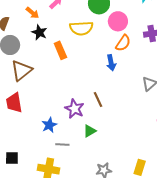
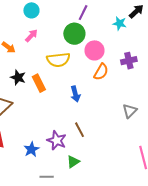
black star: (39, 32) -> (18, 77), moved
blue arrow: (111, 63) -> (75, 94), moved
blue star: (49, 125) -> (31, 149), moved

